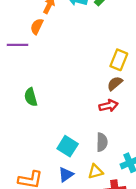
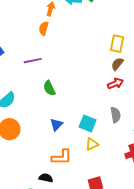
purple line: (18, 45) -> (33, 61), moved
yellow triangle: (95, 172) -> (92, 144), moved
blue triangle: (66, 175) -> (56, 125), moved

